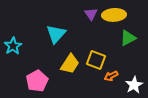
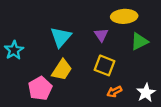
purple triangle: (91, 14) -> (101, 35), moved
yellow trapezoid: (70, 64) -> (62, 70), moved
orange arrow: (111, 76) -> (114, 92), moved

